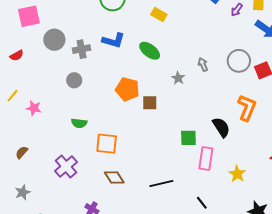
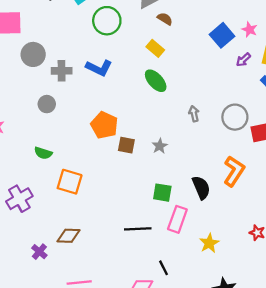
green ellipse: (150, 51) -> (156, 81), moved
gray star: (178, 78) -> (160, 146), moved
brown diamond: (114, 177) -> (69, 236), moved, turned -65
black line: (161, 183) -> (138, 229), moved

